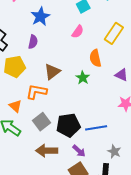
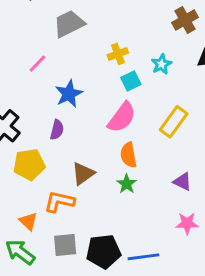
pink semicircle: (78, 32) -> (122, 117), size x1.6
orange semicircle: (95, 58) -> (129, 155), moved
gray square: (42, 122) -> (65, 245), turned 30

